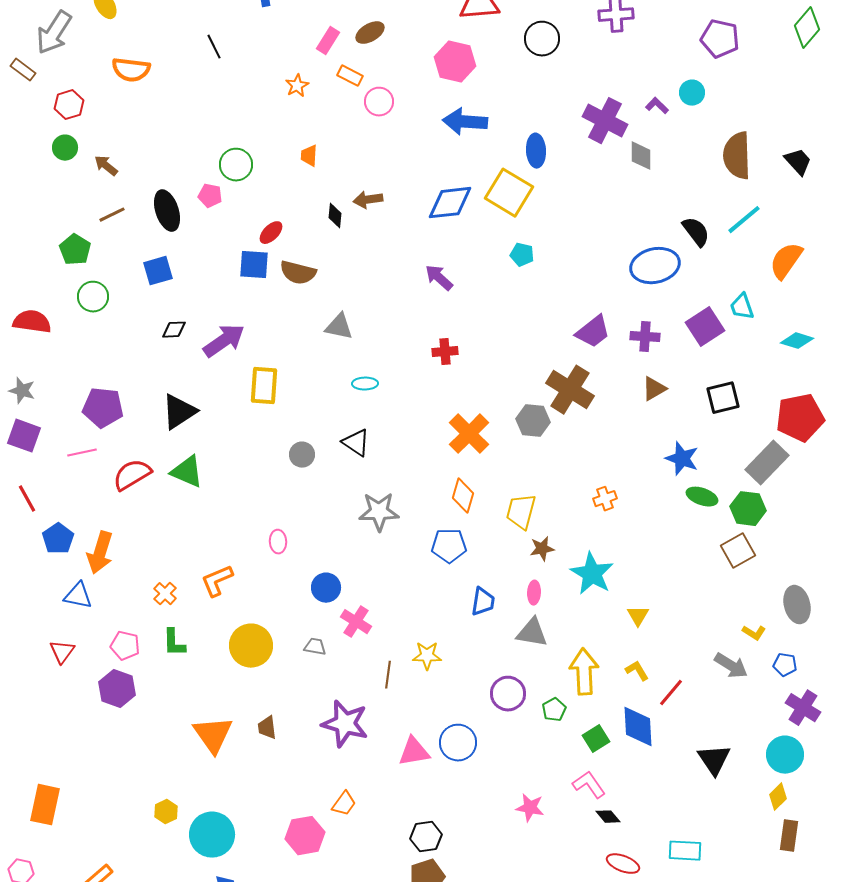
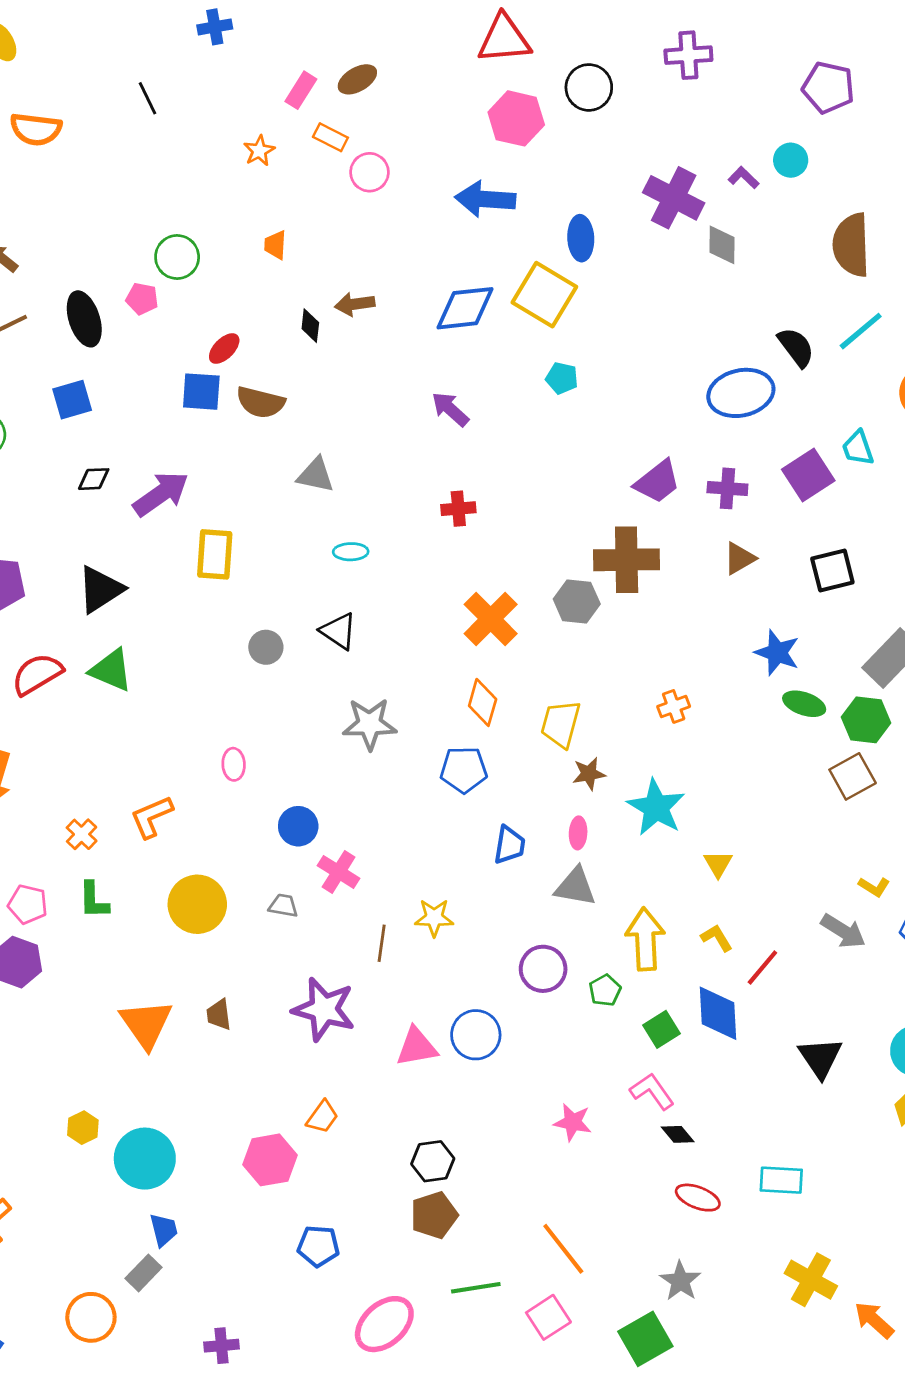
pink hexagon: (455, 62) -> (516, 118), moved
brown cross: (570, 390) -> (627, 560), turned -33

